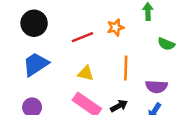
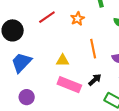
red line: (82, 37) -> (47, 17), moved

